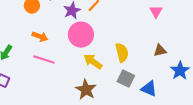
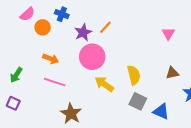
brown star: (86, 90) -> (71, 114), moved

